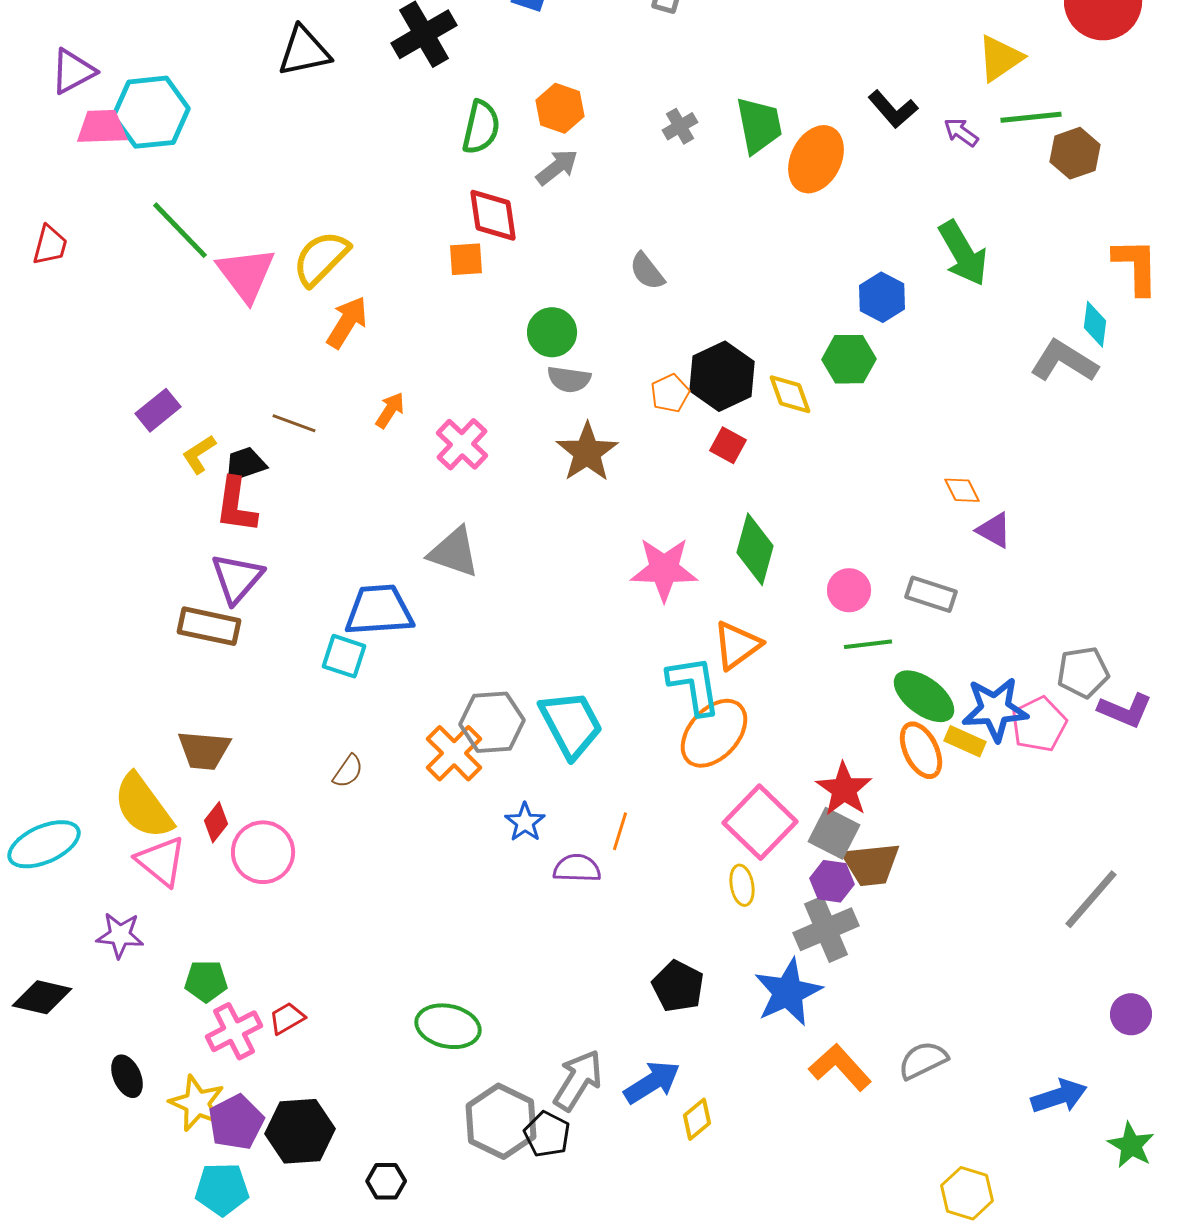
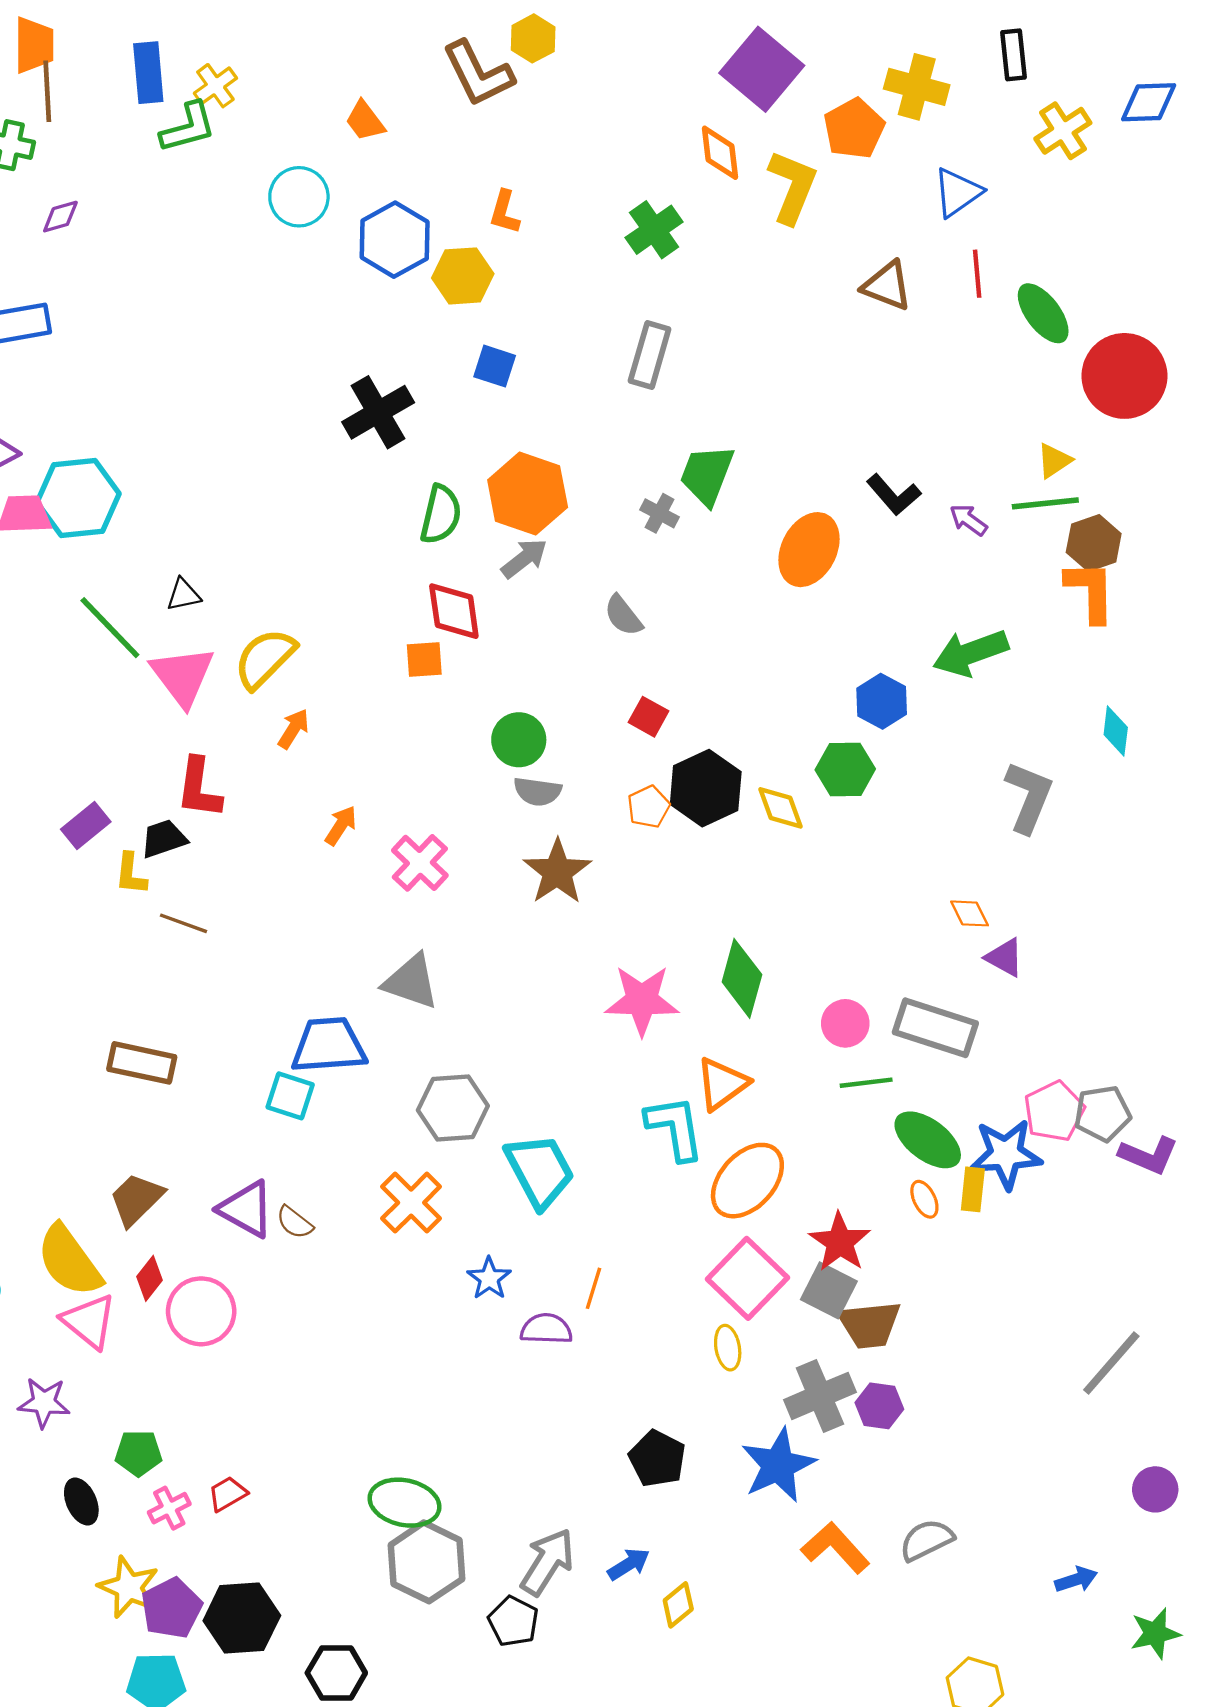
black triangle: (304, 51) -> (184, 595), moved, size x0.6
yellow triangle: (1000, 58) -> (1054, 461), moved, size x0.7
orange hexagon: (560, 108) -> (528, 494), size x1.5
green trapezoid: (759, 125) -> (707, 475), moved, turned -148
gray cross: (680, 126) -> (659, 513), turned -32
green arrow: (963, 253) -> (971, 653), turned 100
orange L-shape: (1136, 266) -> (1090, 591), moved
gray semicircle: (647, 271) -> (623, 616), moved
orange arrow: (347, 322) -> (293, 729), size x0.7
gray L-shape: (1064, 361) -> (1029, 797), moved, turned 80
brown line: (294, 423) -> (184, 923), moved
red square: (728, 445) -> (649, 717), moved
yellow L-shape: (199, 454) -> (131, 874), turned -51
black trapezoid: (245, 464) -> (164, 839), moved
red L-shape: (236, 505) -> (199, 788), moved
purple triangle: (237, 578) -> (246, 1209), moved, turned -42
gray rectangle: (931, 594) -> (935, 1028), size x1.5
gray hexagon: (492, 722) -> (453, 1108), moved
pink pentagon: (1039, 724) -> (1054, 1111), moved
orange ellipse: (714, 733) -> (747, 1181), moved
yellow rectangle: (965, 741) -> (973, 1189), turned 72
brown trapezoid: (204, 750) -> (136, 1199), turned 130
orange ellipse: (921, 750) -> (924, 1199), size x0.6
brown semicircle: (348, 771) -> (295, 1222), turned 93
purple hexagon: (832, 881) -> (879, 1406), moved
pink cross: (234, 1031) -> (169, 1508), size x0.7
black ellipse: (127, 1076) -> (81, 1502), moved
blue arrow: (652, 1082) -> (629, 1564), size x0.7
blue arrow: (1059, 1096) -> (1076, 1580), size x0.7
gray hexagon: (501, 1121) -> (426, 1562), moved
green star: (1131, 1145) -> (1155, 1633), turned 30
black hexagon: (386, 1181) -> (336, 1673), size x1.4

